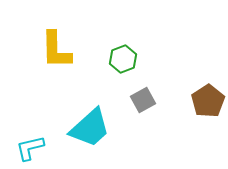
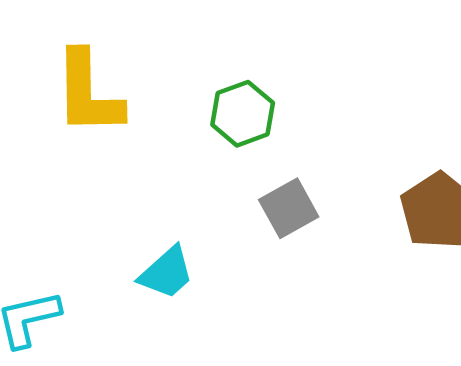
cyan trapezoid: (90, 128) -> (167, 273), size x0.6

